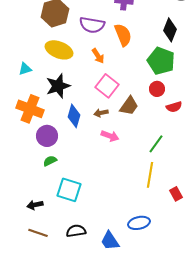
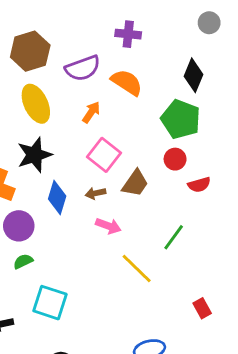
purple semicircle: (92, 25) -> (83, 68), turned -30
orange semicircle: (123, 35) -> (127, 82), turned -35
yellow ellipse: (59, 50) -> (36, 104), turned 44
orange arrow: (98, 56) -> (91, 112), turned -112
yellow line: (150, 175) -> (137, 268), moved, turned -55

